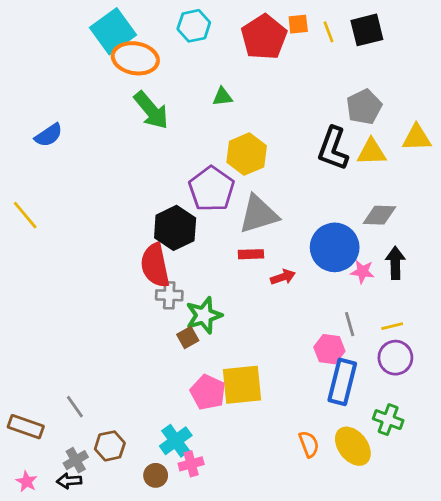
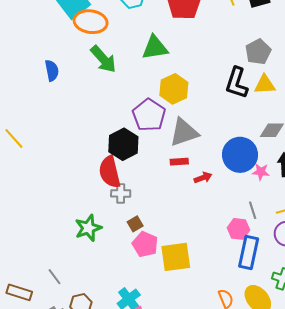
green triangle: (222, 97) -> (155, 48), size x1.8
blue semicircle: (49, 135) -> (52, 71), moved, turned -65
green star: (204, 315) -> (88, 228), moved
pink pentagon: (208, 392) -> (145, 244), moved

